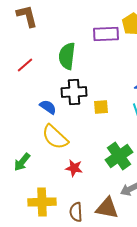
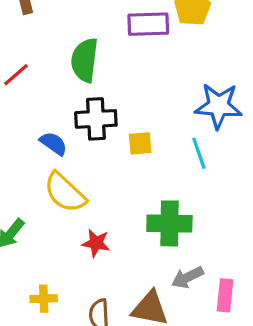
green cross: (119, 156) -> (169, 223), turned 36
yellow cross: (42, 202) -> (44, 299), size x0.6

